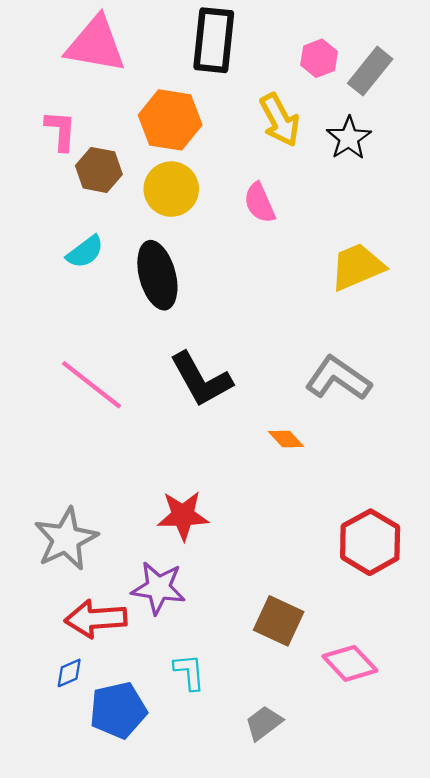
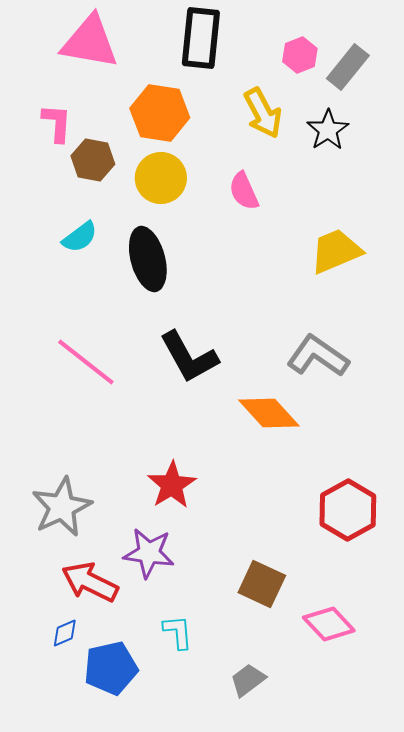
orange diamond: (286, 439) -> (269, 413), size x1.8
red star: (183, 516) -> (172, 485), turned -30
red arrow: (96, 619) -> (90, 582), turned 30

